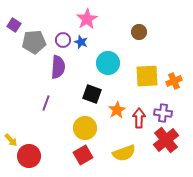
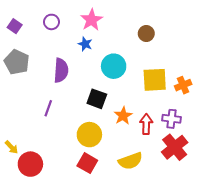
purple circle: (63, 40) -> (51, 22), moved
gray pentagon: (34, 42) -> (17, 62), moved, turned 30
red square: (83, 155) -> (87, 163), turned -30

